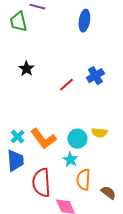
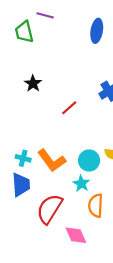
red line: (66, 85) -> (69, 108), moved
cyan cross: (17, 137) -> (23, 158), turned -32
red semicircle: (41, 183) -> (49, 209), turned 36

